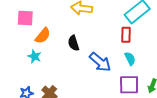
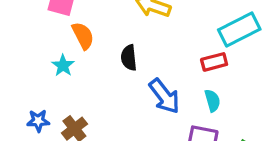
red rectangle: (126, 35) -> (214, 62), turned 63
orange semicircle: (43, 36) -> (83, 36), turned -78

